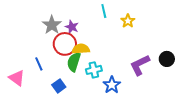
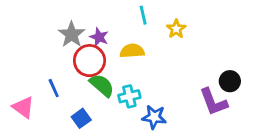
yellow semicircle: (81, 49) -> (132, 51), moved
green semicircle: (74, 62) -> (102, 85), turned 114
purple L-shape: (140, 65) -> (213, 102), moved, turned -85
blue star: (112, 85) -> (154, 117), turned -30

